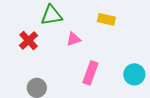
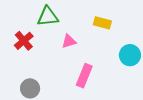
cyan circle: (134, 74) -> (130, 55), moved

